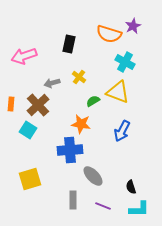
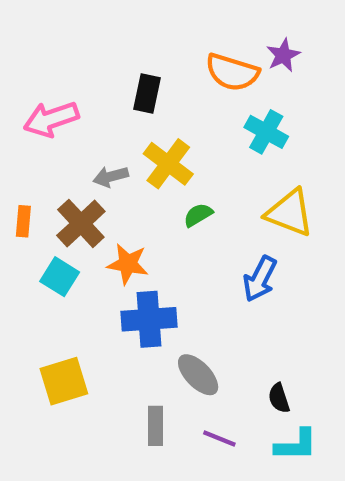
yellow cross: (79, 77) -> (168, 164), size x1.6
yellow triangle: (118, 92) -> (290, 213), moved
orange star: (81, 124) -> (128, 264), moved

